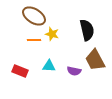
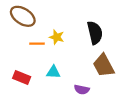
brown ellipse: (34, 16) -> (23, 16), moved
purple semicircle: (74, 71) -> (82, 90), moved

